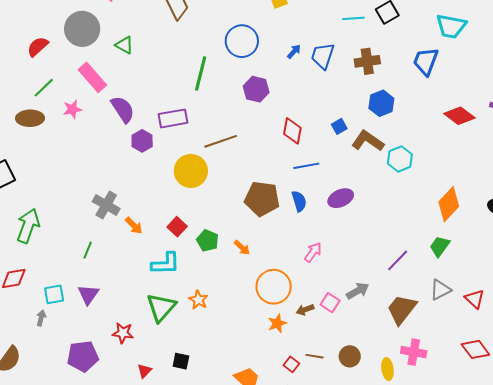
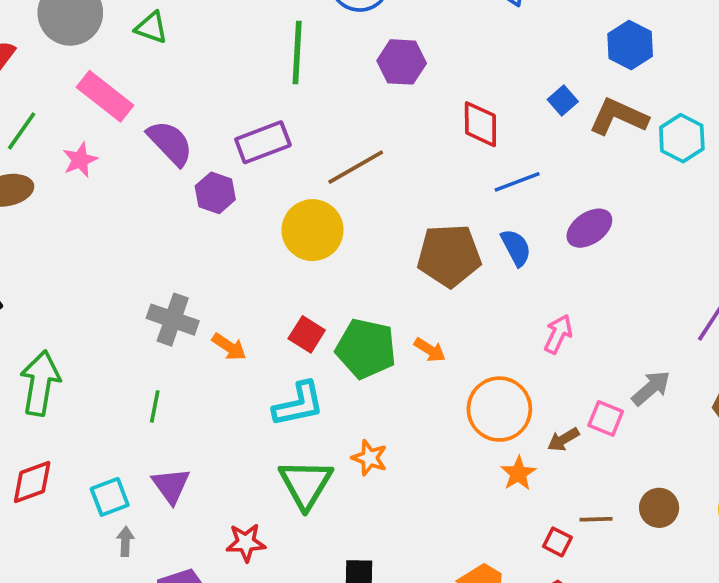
green pentagon: (208, 240) -> (366, 349), size x1.5
gray arrow: (41, 318) -> (125, 541), moved

